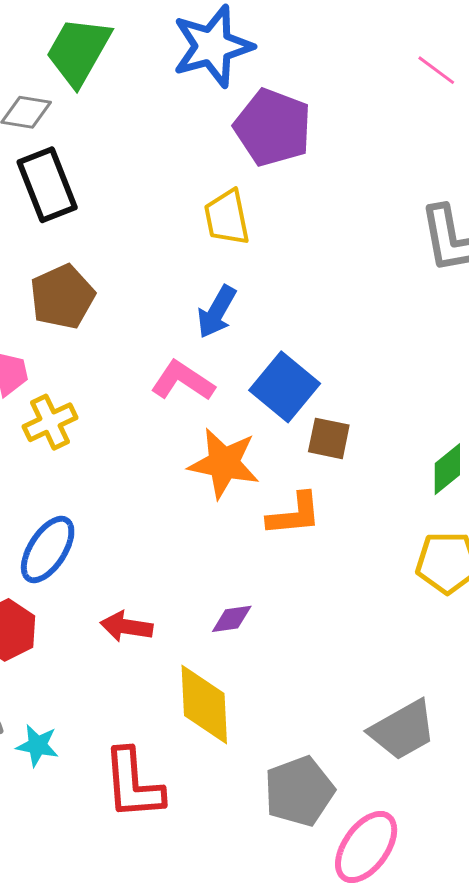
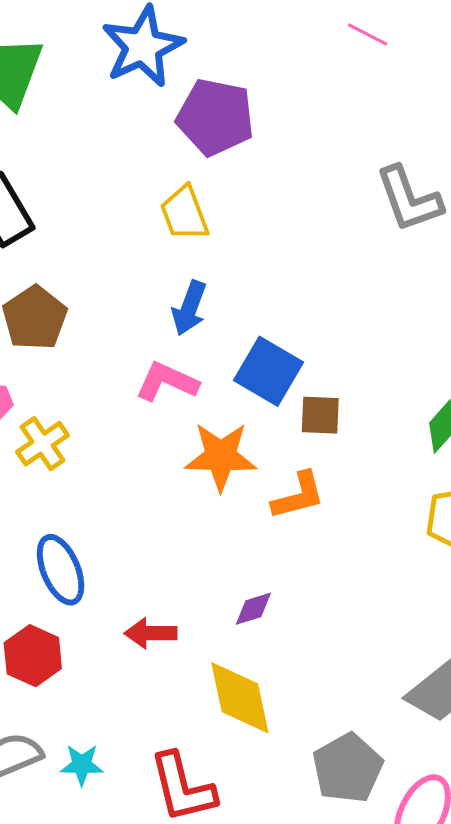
blue ellipse: (48, 550) -> (61, 570), turned -46

